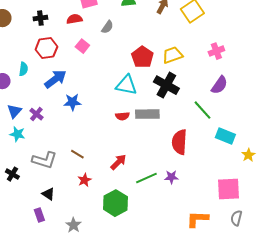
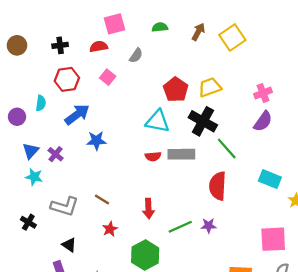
pink cross: (216, 51) -> (263, 93), moved
green line: (202, 110) -> (227, 149), moved
red arrow: (118, 162) -> (149, 209), turned 132

